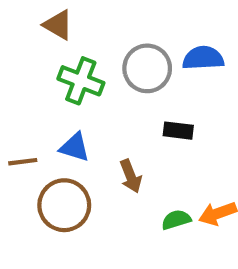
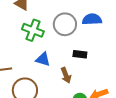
blue triangle: (75, 147) -> (43, 59), moved
brown arrow: (131, 176) -> (66, 75), moved

